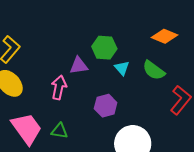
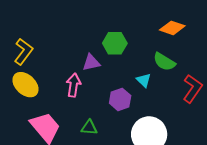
cyan triangle: (122, 68) -> (144, 80), moved
green triangle: (60, 131) -> (89, 128), moved

